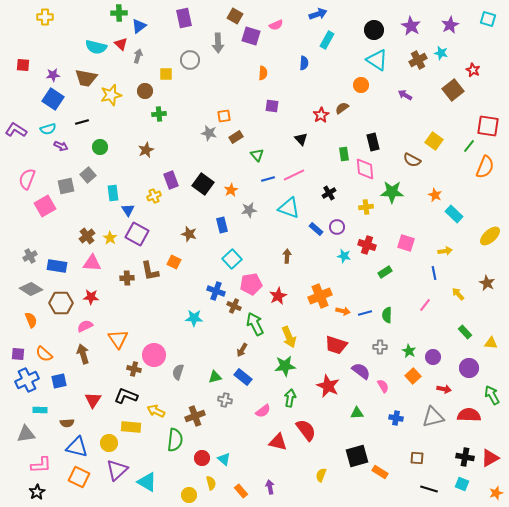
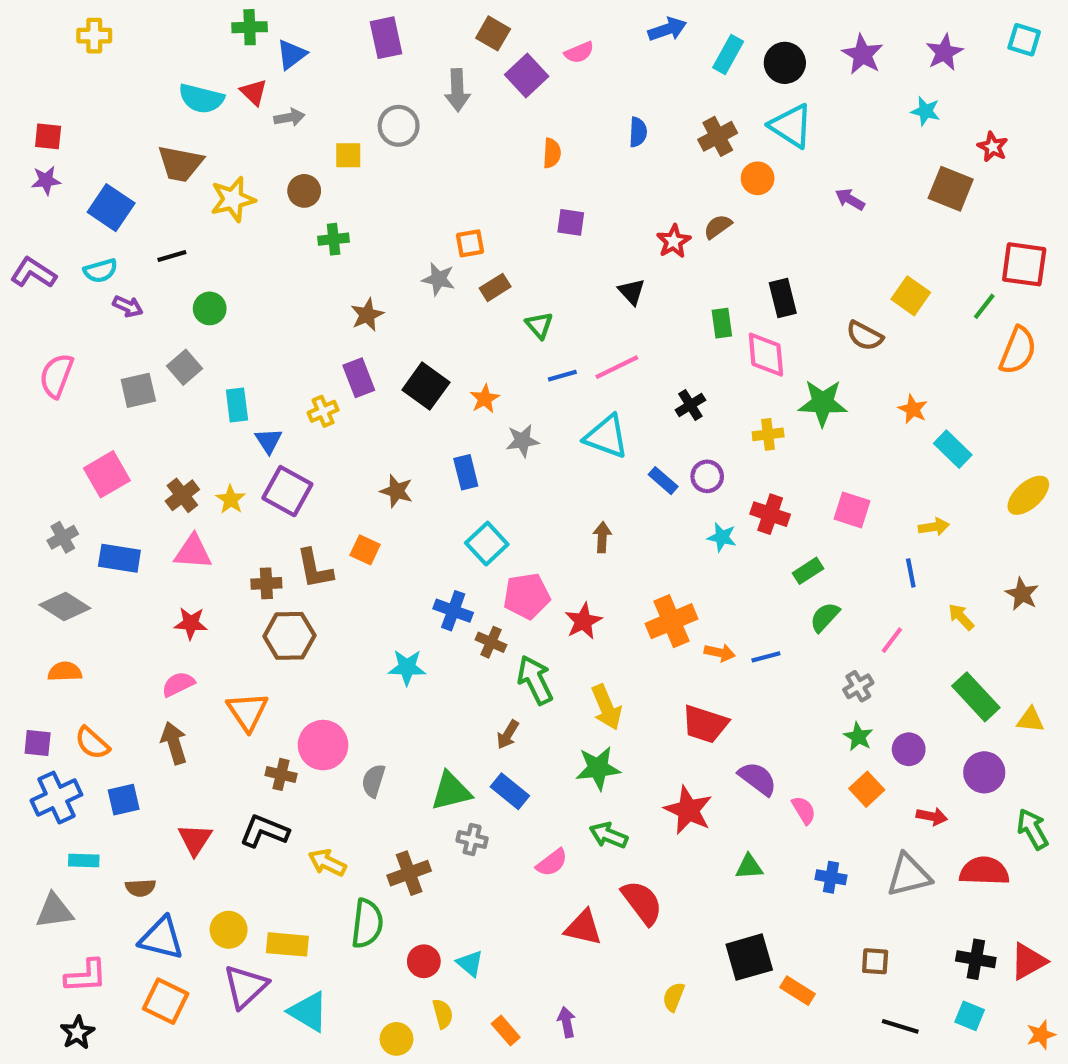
purple square: (251, 36) -> (527, 75), turned 30
cyan rectangle: (327, 40) -> (728, 54), moved
gray arrow: (138, 56) -> (289, 117), turned 64
brown cross: (418, 60) -> (718, 136), moved
purple star: (53, 75) -> (46, 180), moved
brown square: (453, 90) -> (951, 189), turned -30
brown star: (146, 150) -> (367, 315), moved
pink square: (45, 206) -> (107, 474), moved
brown hexagon: (61, 303) -> (289, 636), moved
green semicircle: (387, 315) -> (825, 617), moved, turned 42
orange semicircle: (31, 320) -> (65, 672), turned -70
green rectangle: (465, 332) -> (976, 697), size x1.6
gray cross: (380, 347) -> (858, 686), moved, turned -32
green triangle: (215, 377) -> (451, 791), size x1.5
green arrow: (290, 398) -> (609, 835), turned -78
yellow rectangle: (131, 427) -> (287, 944), moved

